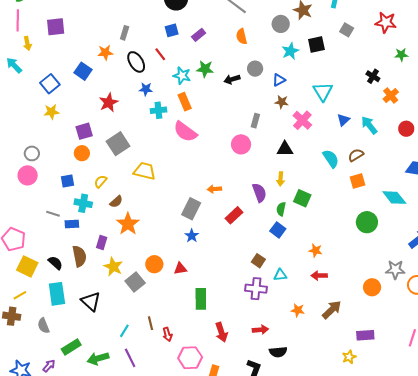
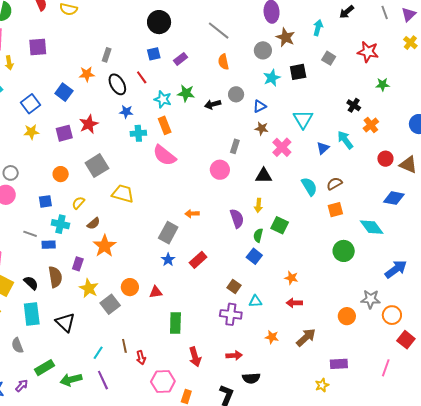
cyan arrow: (369, 125) -> (345, 140), moved
purple square: (84, 131) -> (64, 133), moved
red rectangle: (234, 215) -> (198, 260), moved

